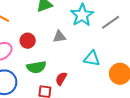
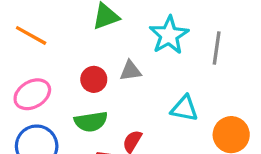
gray line: (111, 22) -> (217, 48), turned -48
red circle: (28, 41) -> (94, 79), moved

